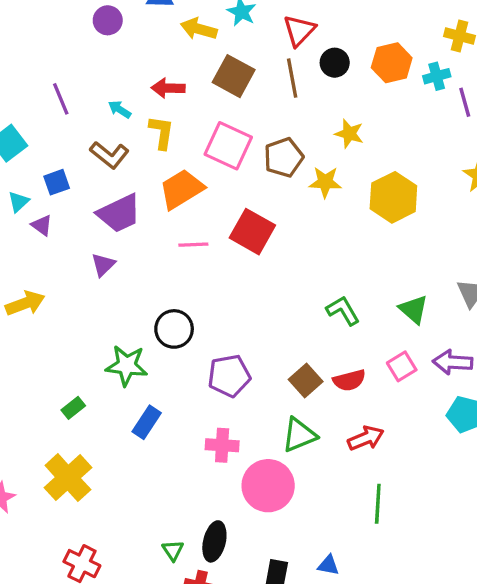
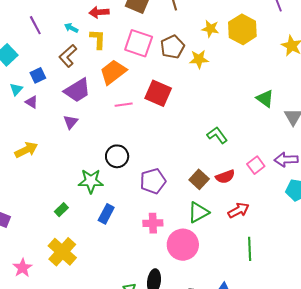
brown L-shape: (109, 155) -> (68, 56), turned 105
yellow hexagon: (393, 197) -> (242, 29), moved
green triangle: (414, 309) -> (265, 98), moved

